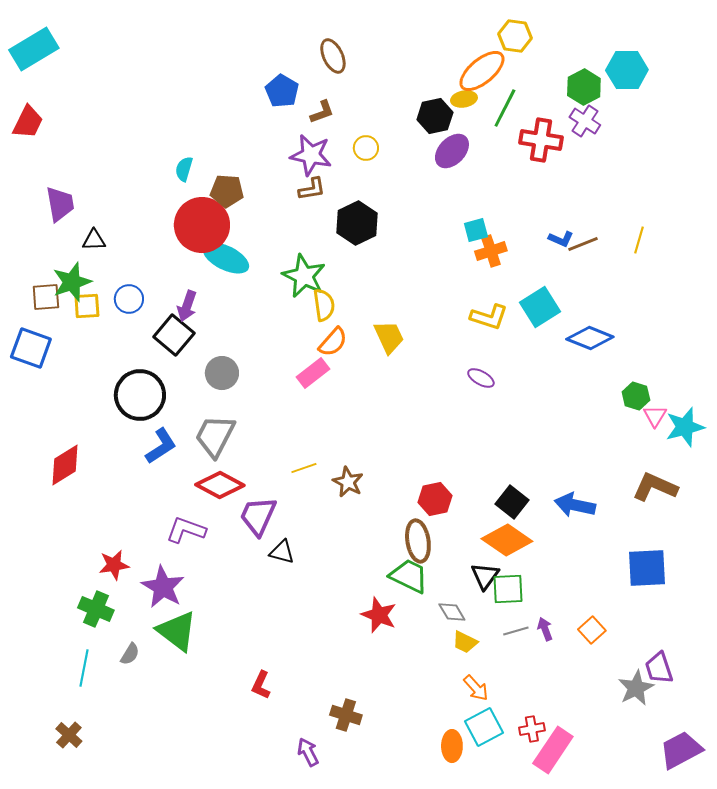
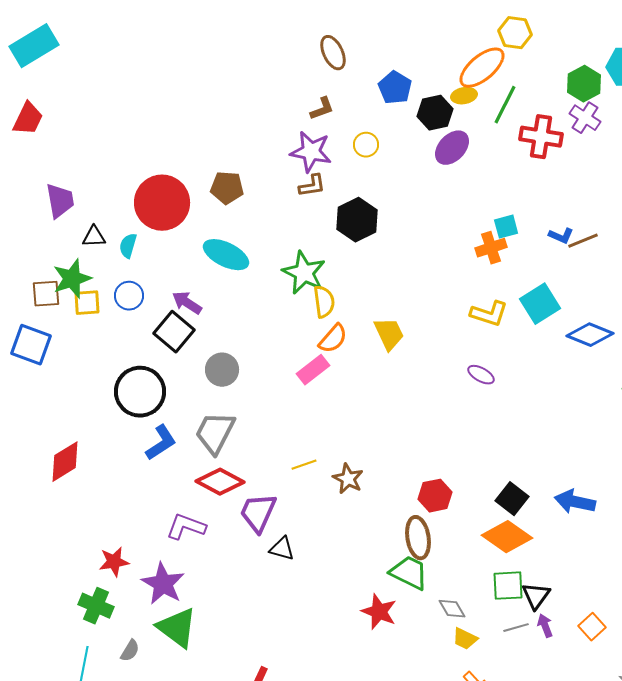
blue pentagon: (282, 91) -> (395, 88), moved
cyan semicircle: (184, 169) -> (128, 246), moved
red circle: (202, 225) -> (162, 203), moved
cyan square: (476, 230) -> (506, 227), moved
purple arrow: (187, 306) -> (187, 303), turned 104
black triangle: (485, 576) -> (536, 596), moved

